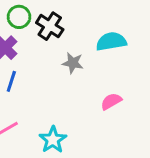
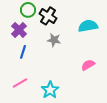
gray star: (73, 63) -> (54, 40), moved

